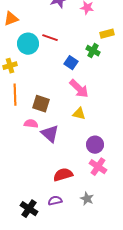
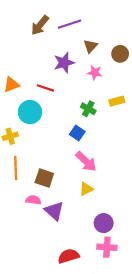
red line: (50, 38) -> (45, 88), moved
green cross: (93, 51) -> (88, 109), moved
yellow triangle: (79, 114) -> (86, 189), turned -40
pink cross: (98, 167) -> (107, 247), turned -30

